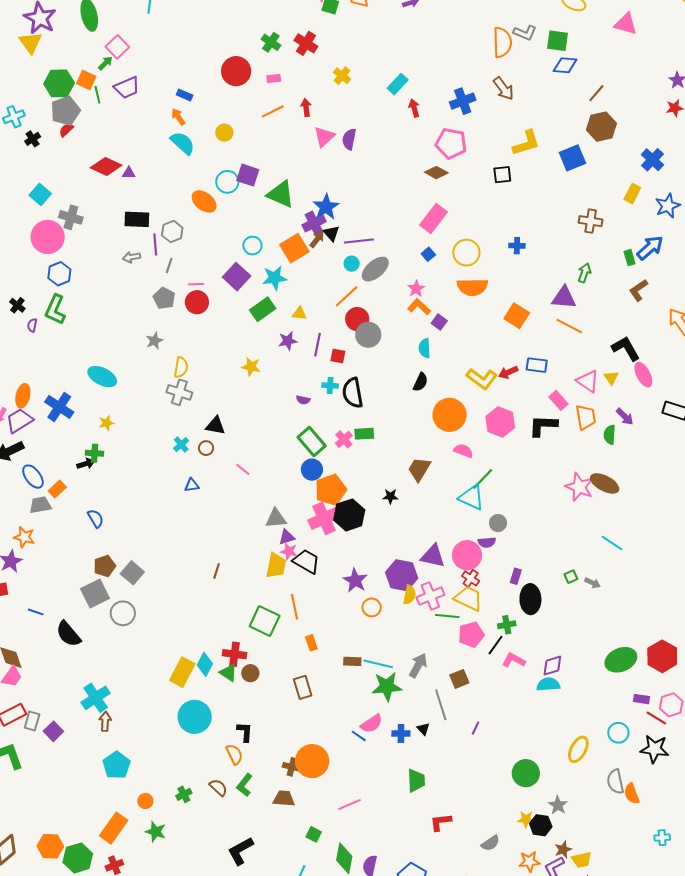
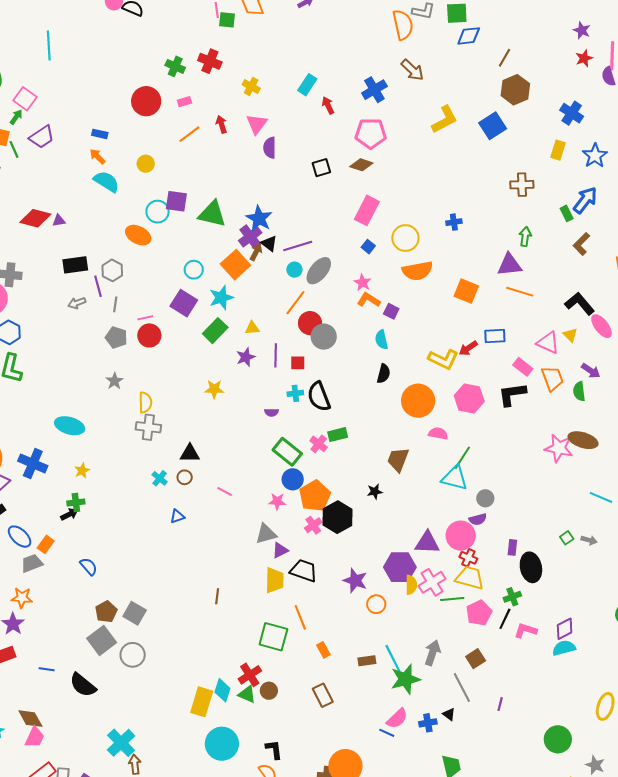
pink triangle: (324, 137) -> (257, 124), moved
black square: (502, 175) -> (321, 168), moved
pink cross: (324, 518) -> (313, 525), size x0.6
pink star: (289, 551) -> (277, 501), moved
red cross: (235, 654) -> (250, 675), turned -30
cyan line: (378, 664) -> (393, 659), turned 60

